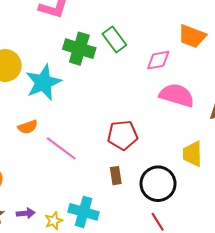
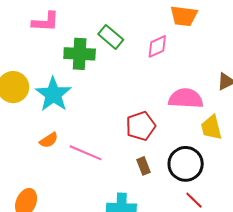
pink semicircle: (177, 95) -> (186, 98), moved

